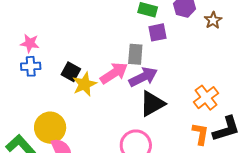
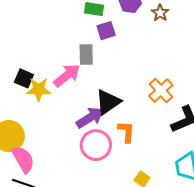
purple arrow: (143, 77) -> (90, 118), moved
yellow star: (84, 84) -> (39, 89), turned 30
orange L-shape: (200, 134) -> (126, 132), moved

